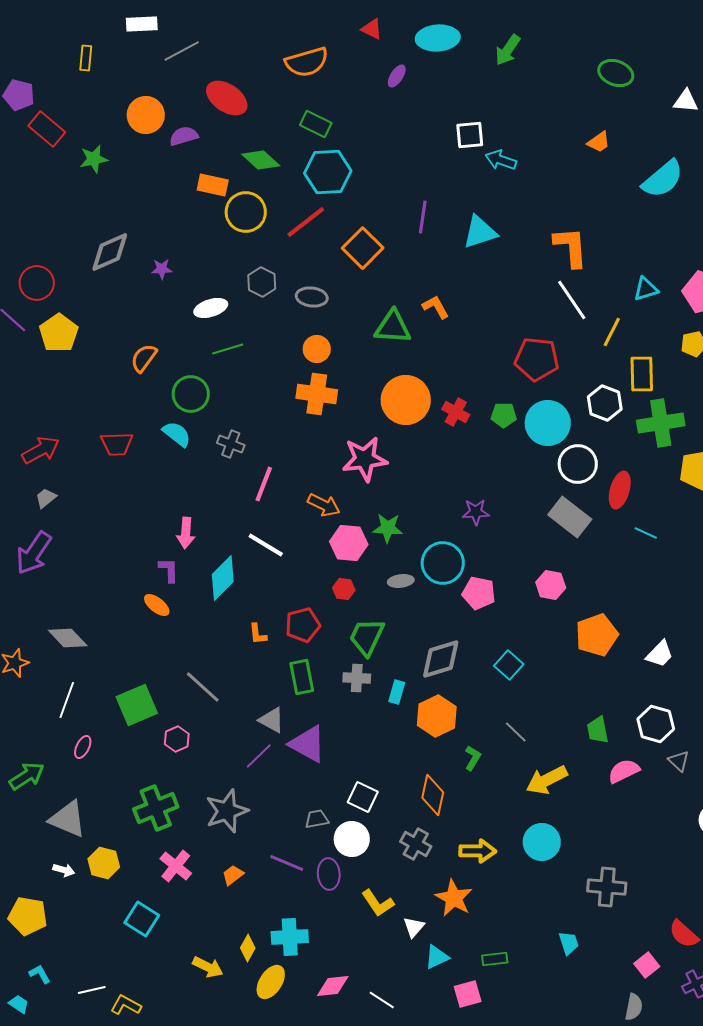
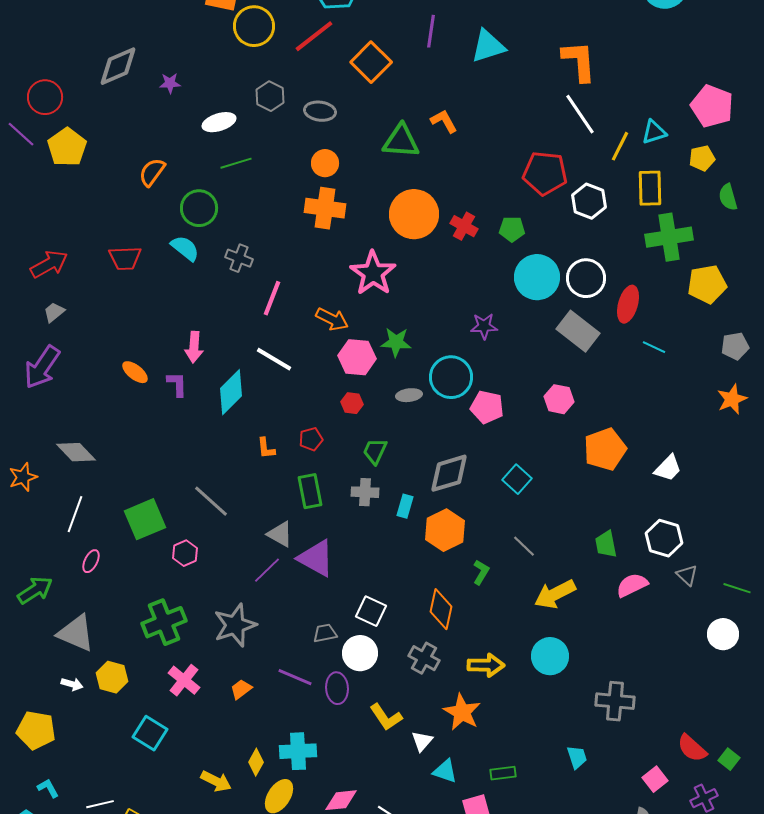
cyan triangle: (646, 289) -> (654, 132), moved
white hexagon: (605, 403) -> (589, 201), moved
cyan circle: (548, 423) -> (537, 277), moved
pink star: (365, 459) -> (373, 273), turned -30
orange ellipse: (157, 605) -> (135, 372), moved
red pentagon: (303, 625) -> (311, 439), size x0.7
green trapezoid: (367, 637) -> (375, 451), size x0.7
cyan triangle: (437, 957) -> (445, 771), turned 44

